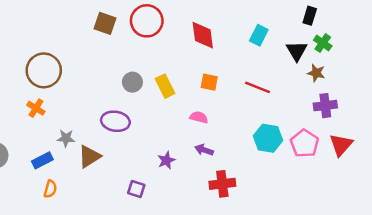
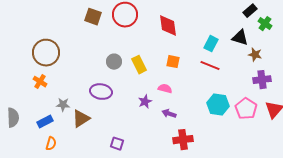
black rectangle: (310, 16) -> (250, 11), turned 32
cyan rectangle: (259, 35) -> (211, 44), moved
green cross: (323, 43) -> (265, 24), moved
black triangle: (297, 51) -> (240, 38), turned -42
purple star: (166, 160) -> (145, 102), moved

